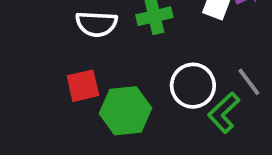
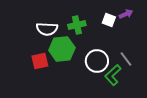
green hexagon: (125, 111) -> (62, 49), moved

